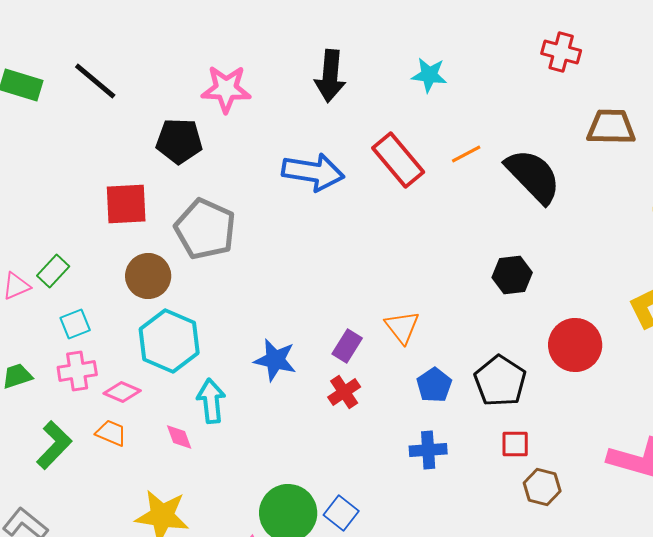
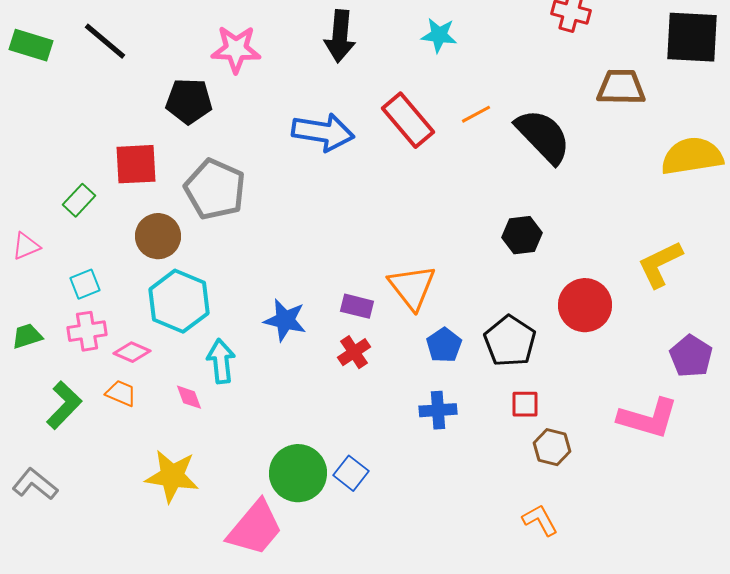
green rectangle: (53, 271) -> (79, 200), moved
orange triangle: (402, 327) -> (412, 287), size x1.4
purple rectangle: (347, 346) -> (357, 306), turned 72

